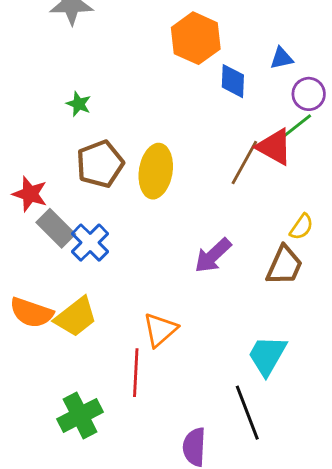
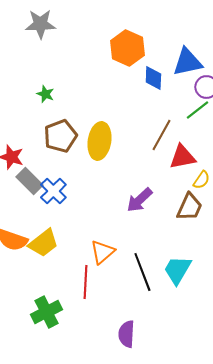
blue triangle: (282, 58) -> (187, 62), size x1.8
red triangle: (274, 147) -> (182, 157), moved, turned -40
black line: (247, 413) -> (142, 272), moved

